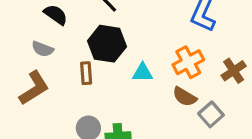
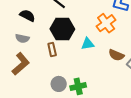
orange cross: (188, 62) -> (106, 23), moved

